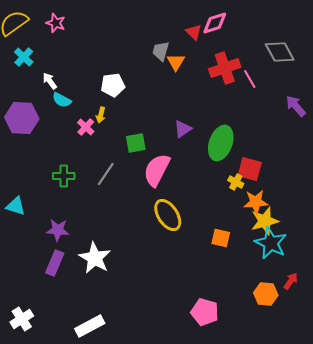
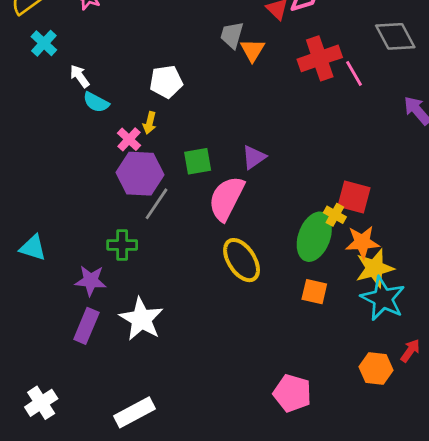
purple hexagon: (22, 118) -> (140, 174), moved
purple triangle: (183, 129) -> (254, 157), moved
green ellipse: (221, 143) -> (314, 237), moved
green cross: (64, 176) -> (122, 245), moved

